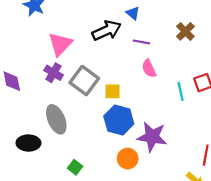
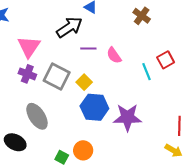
purple line: (141, 42) -> (88, 49), moved
yellow square: (113, 91) -> (84, 82), turned -35
black ellipse: (28, 143) -> (15, 142), turned 35
orange circle: (128, 159) -> (83, 150), moved

